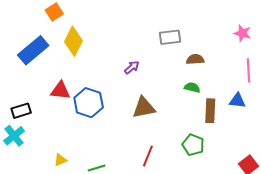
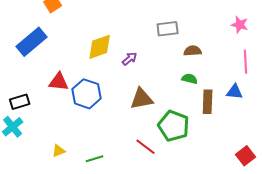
yellow diamond: (73, 41) -> (100, 47), moved, turned 44
green pentagon: (193, 145) -> (174, 126), moved, size x1.4
red line: (148, 156) -> (146, 147), turned -75

